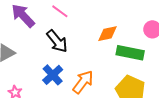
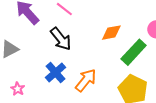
green rectangle: (130, 53) -> (134, 52), turned -60

